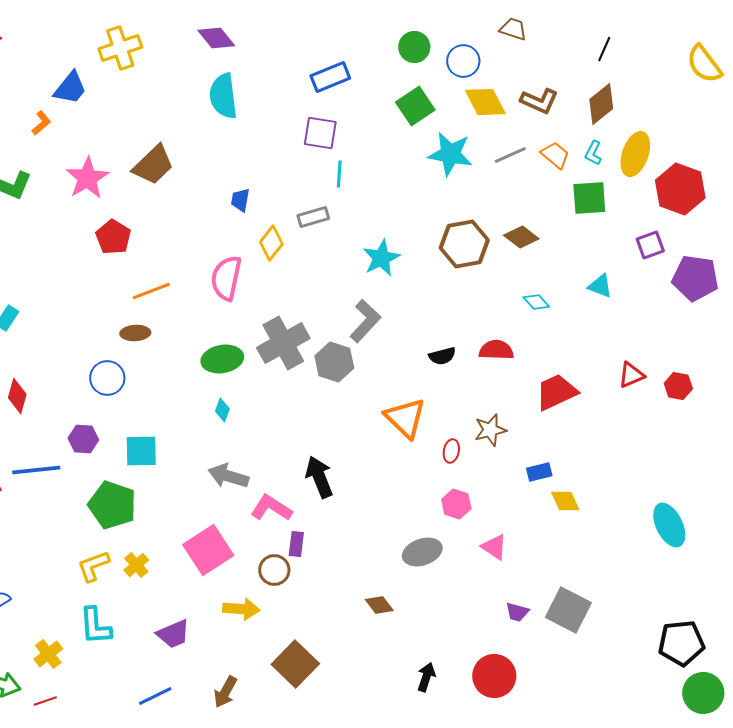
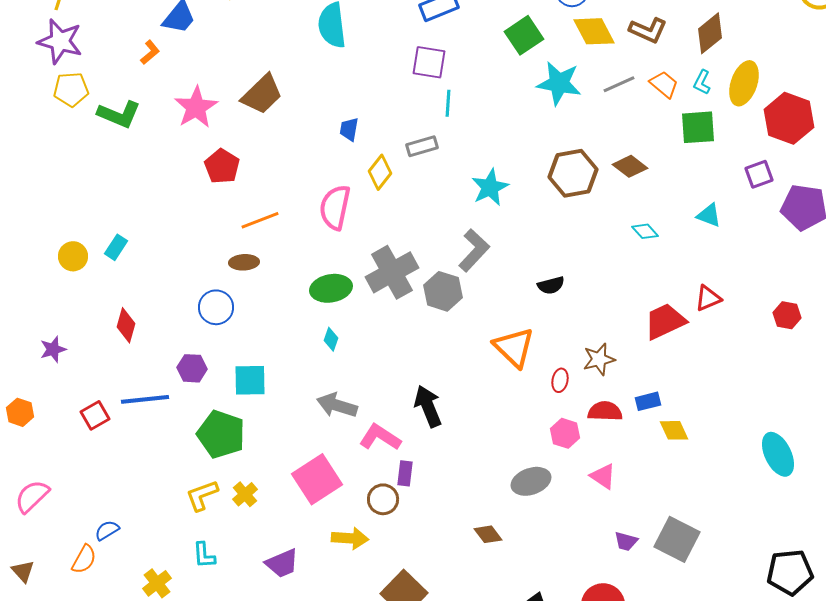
red semicircle: (496, 350) -> (605, 411), moved
red triangle: (631, 375) -> (708, 298), moved
cyan L-shape: (95, 626) -> (204, 555), size x0.7

